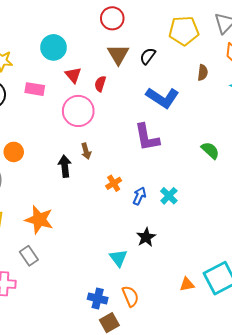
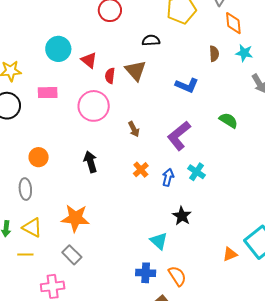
brown triangle: (118, 54) -> (136, 71), moved
black semicircle: (148, 56) -> (151, 40), turned 60
brown semicircle: (203, 73) -> (214, 54), moved
red triangle: (73, 75) -> (89, 60), moved
blue L-shape: (163, 98) -> (187, 85), moved, size x0.7
purple L-shape: (147, 137) -> (179, 136), moved, turned 72
brown arrow: (86, 151) -> (134, 129), moved
blue cross: (98, 298) -> (146, 273), moved

